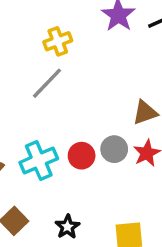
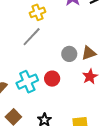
gray circle: (114, 149) -> (69, 54), moved

